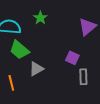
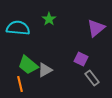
green trapezoid: (19, 50) -> (28, 65), moved
gray rectangle: (83, 77) -> (92, 78), turned -35

